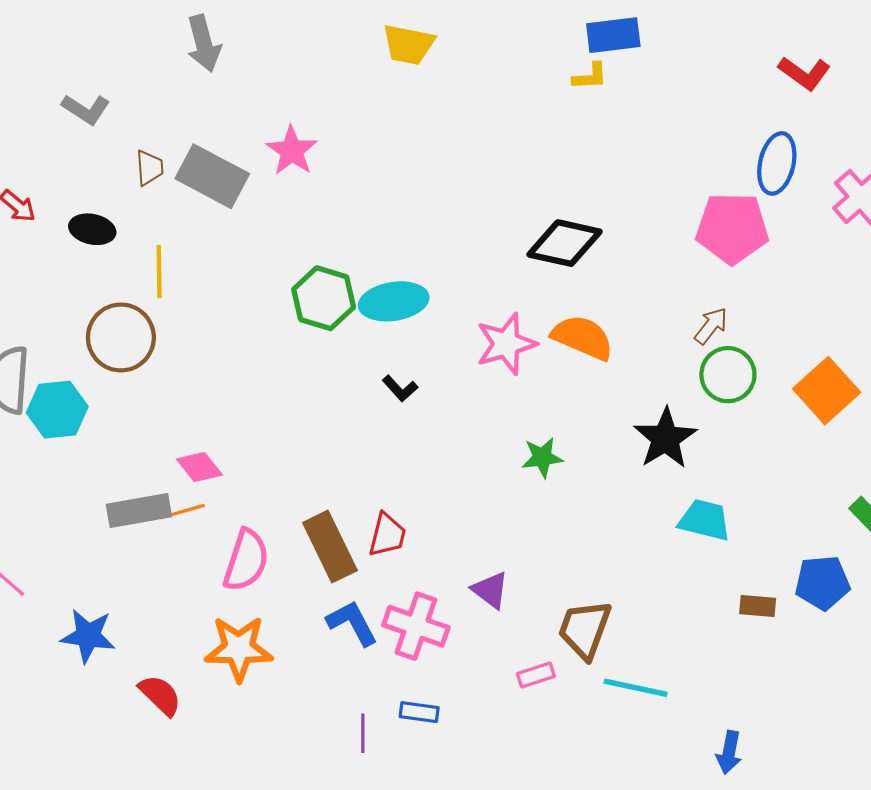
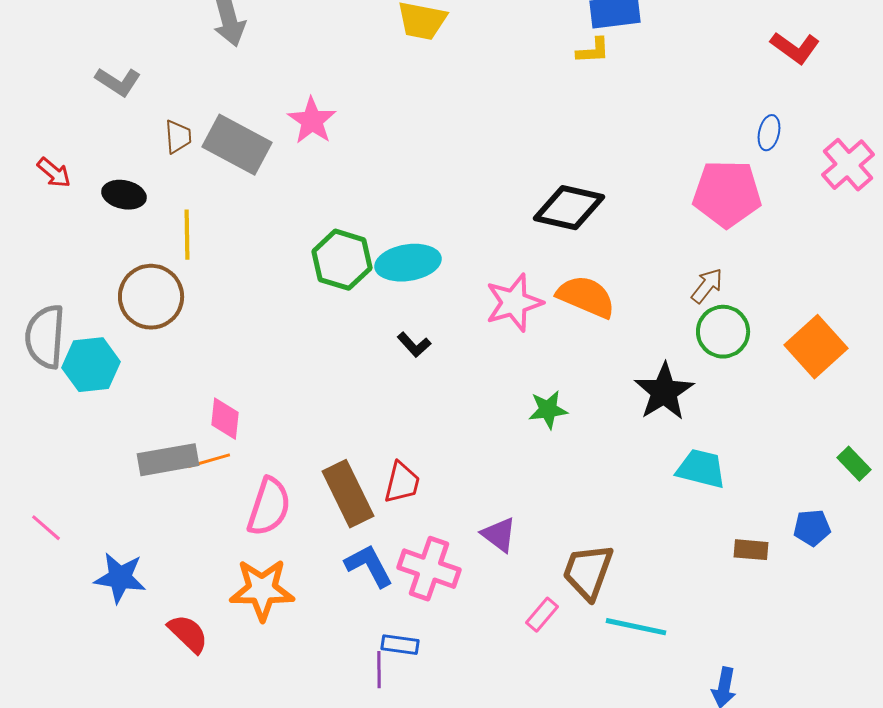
blue ellipse: (777, 163) -> (769, 133), size x0.6
pink diamond: (199, 467) -> (225, 419), turned 45
blue pentagon: (822, 583) -> (812, 528), size x0.7
pink rectangle: (536, 675) -> (542, 615), turned -32
blue rectangle: (419, 712) -> (400, 645), moved

